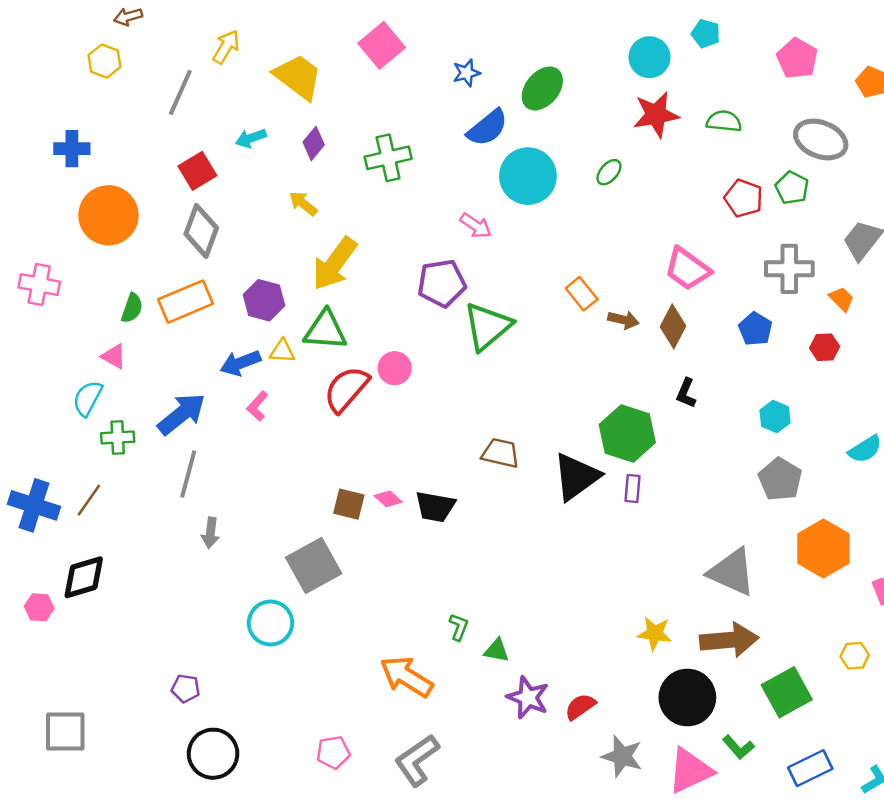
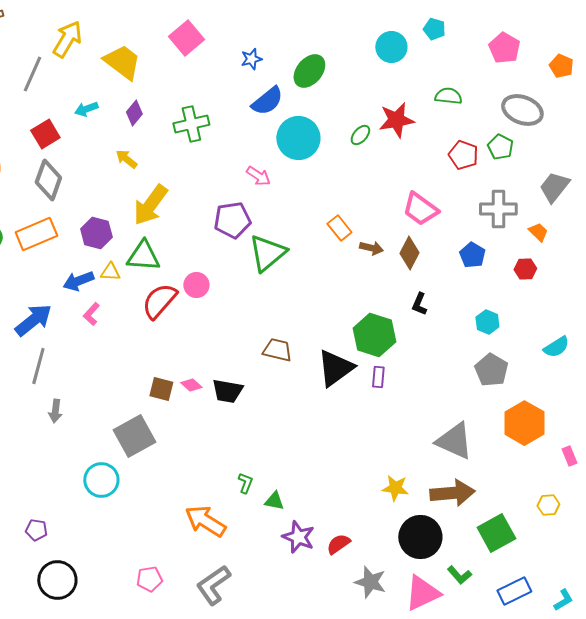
yellow arrow: (226, 47) -> (67, 39), size x1.4
red star: (656, 115) -> (396, 120), moved

